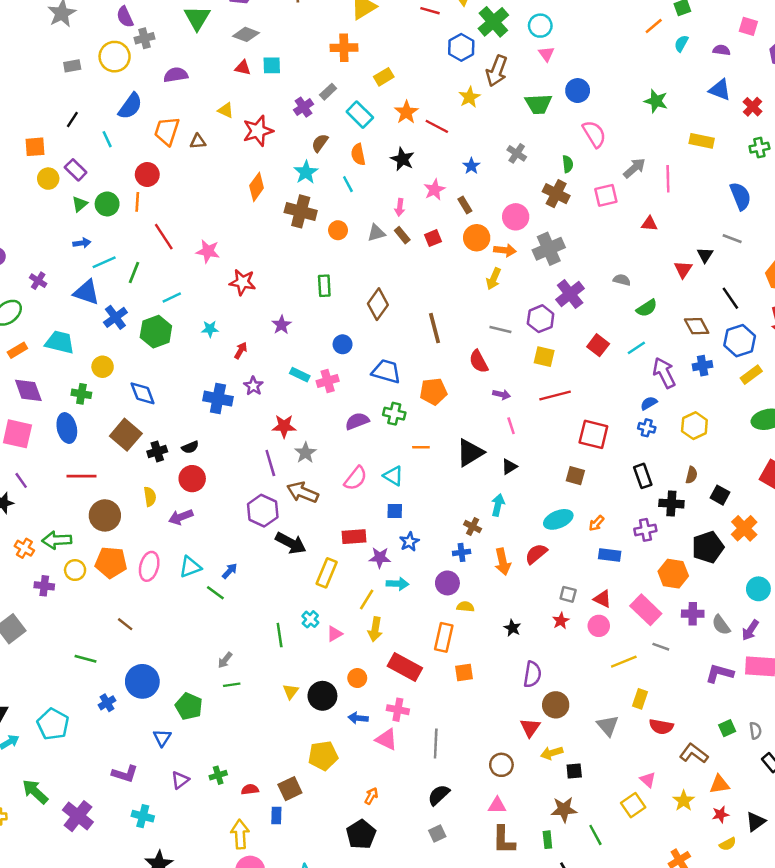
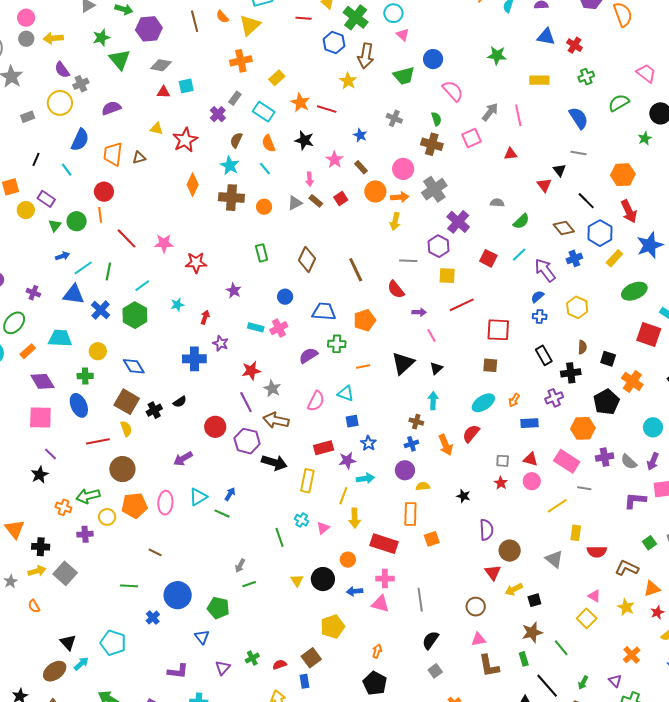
red circle: (192, 479) -> (215, 427), moved
yellow semicircle: (150, 497) -> (126, 429), moved

